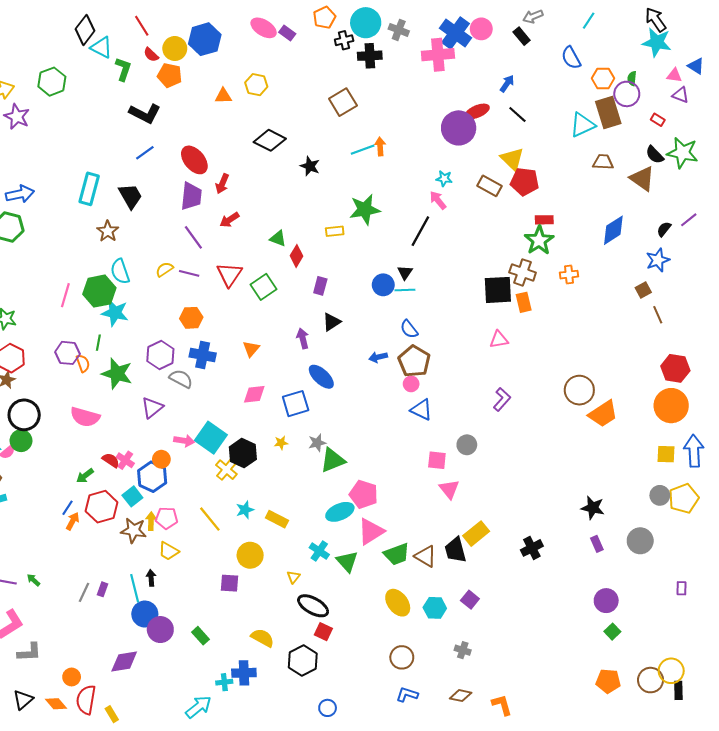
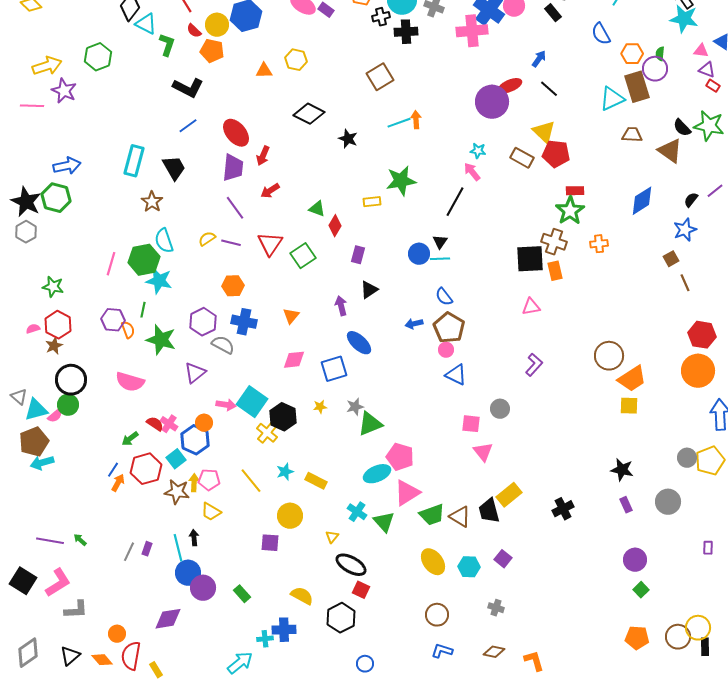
red rectangle: (658, 120) -> (713, 86), moved
yellow square: (666, 454) -> (629, 406), moved

